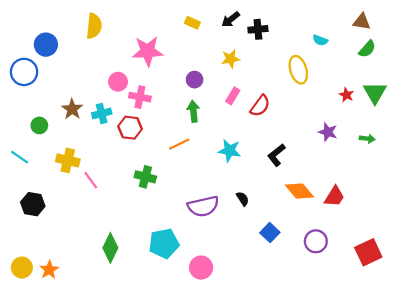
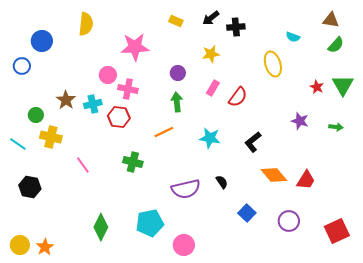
blue circle: (24, 72) -> (22, 66), size x0.7
yellow cross: (68, 160) -> (51, 137), moved

